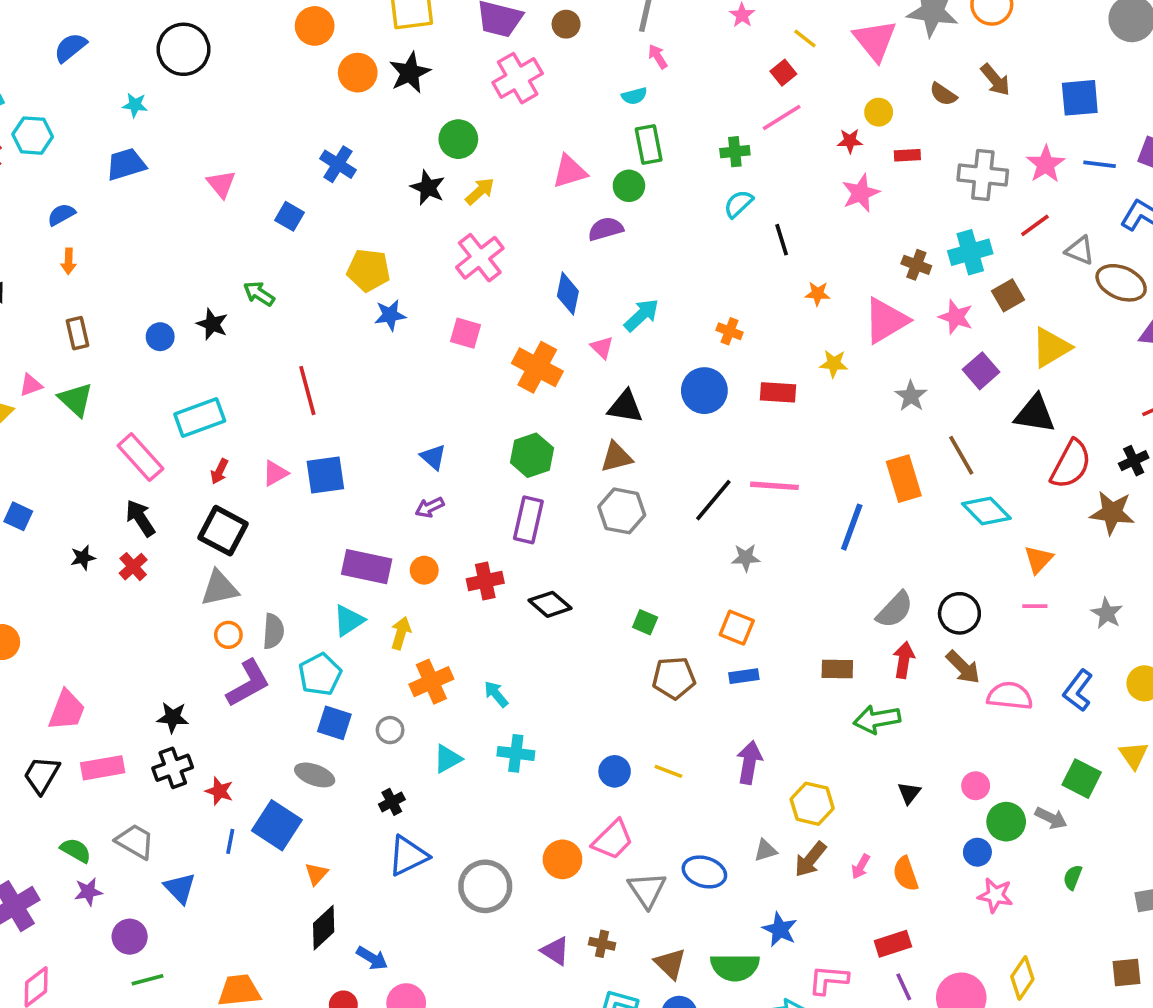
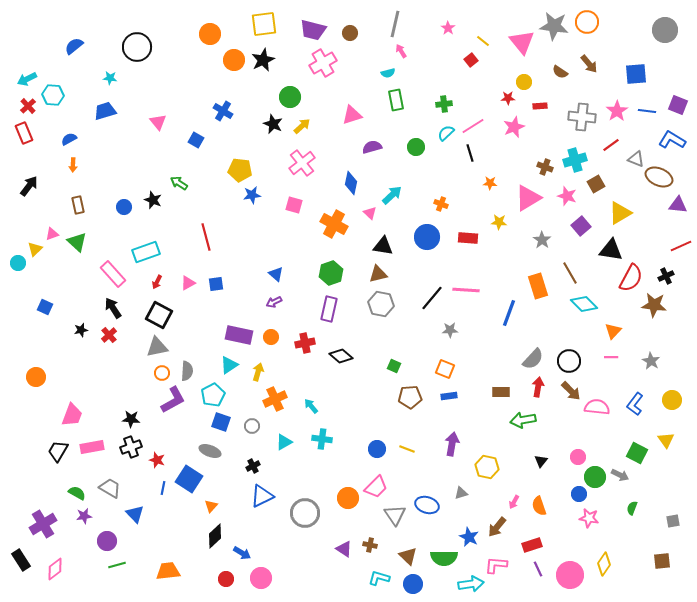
pink line: (782, 118) -> (473, 126), moved
green circle: (629, 186) -> (416, 147), moved
blue square: (325, 475) -> (216, 284), size x0.7
brown arrow: (810, 859) -> (497, 527), moved

